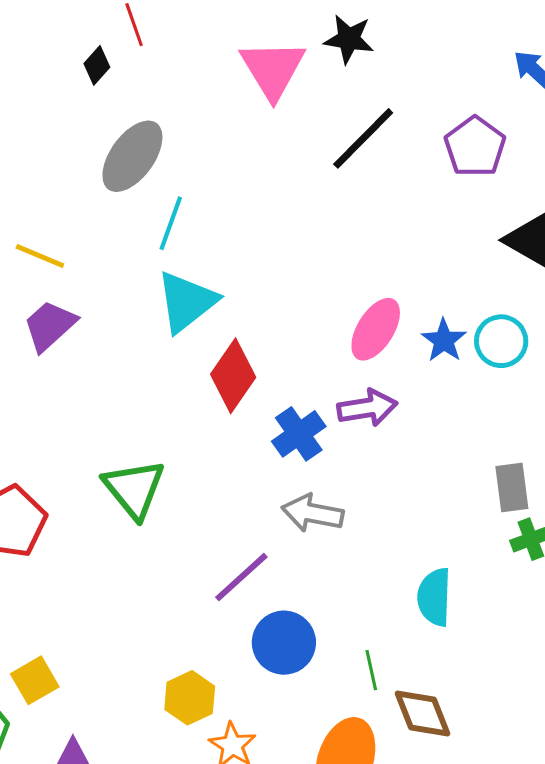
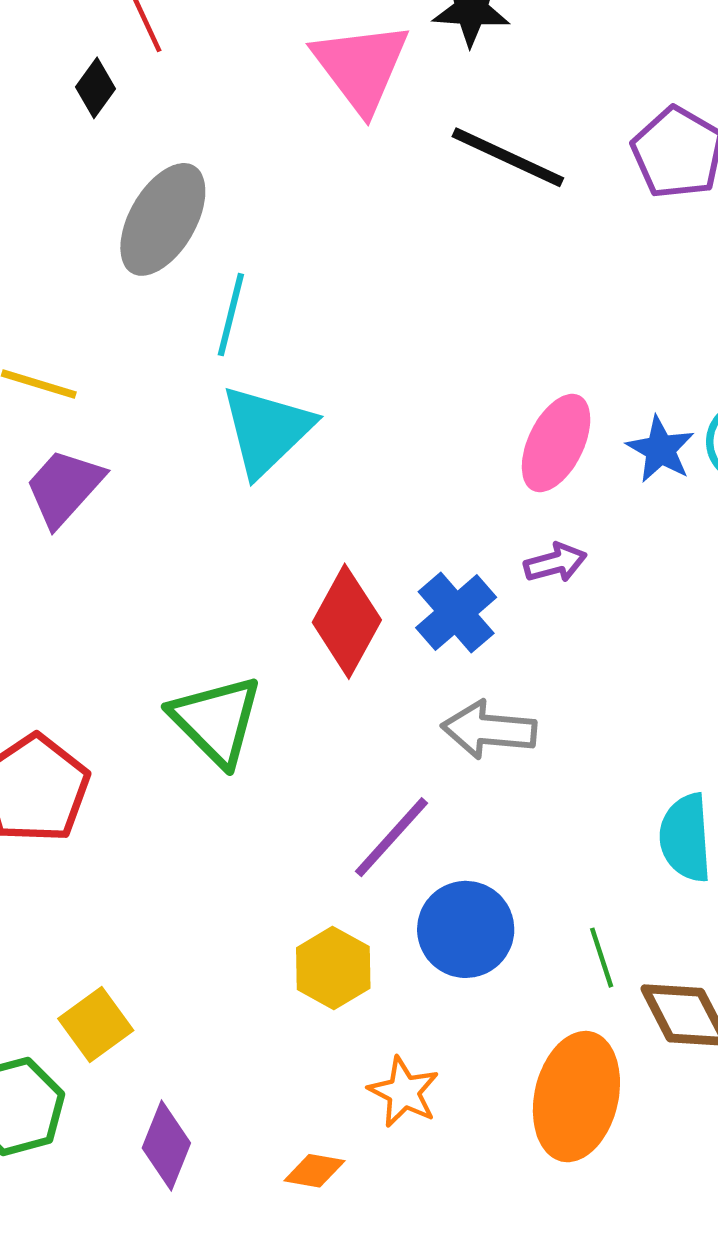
black line: (363, 138) -> (508, 157), turned 76
red diamond: (233, 376) -> (347, 621), moved
purple arrow: (367, 408) -> (555, 563), size x0.7
yellow hexagon: (190, 698) -> (333, 968), moved

